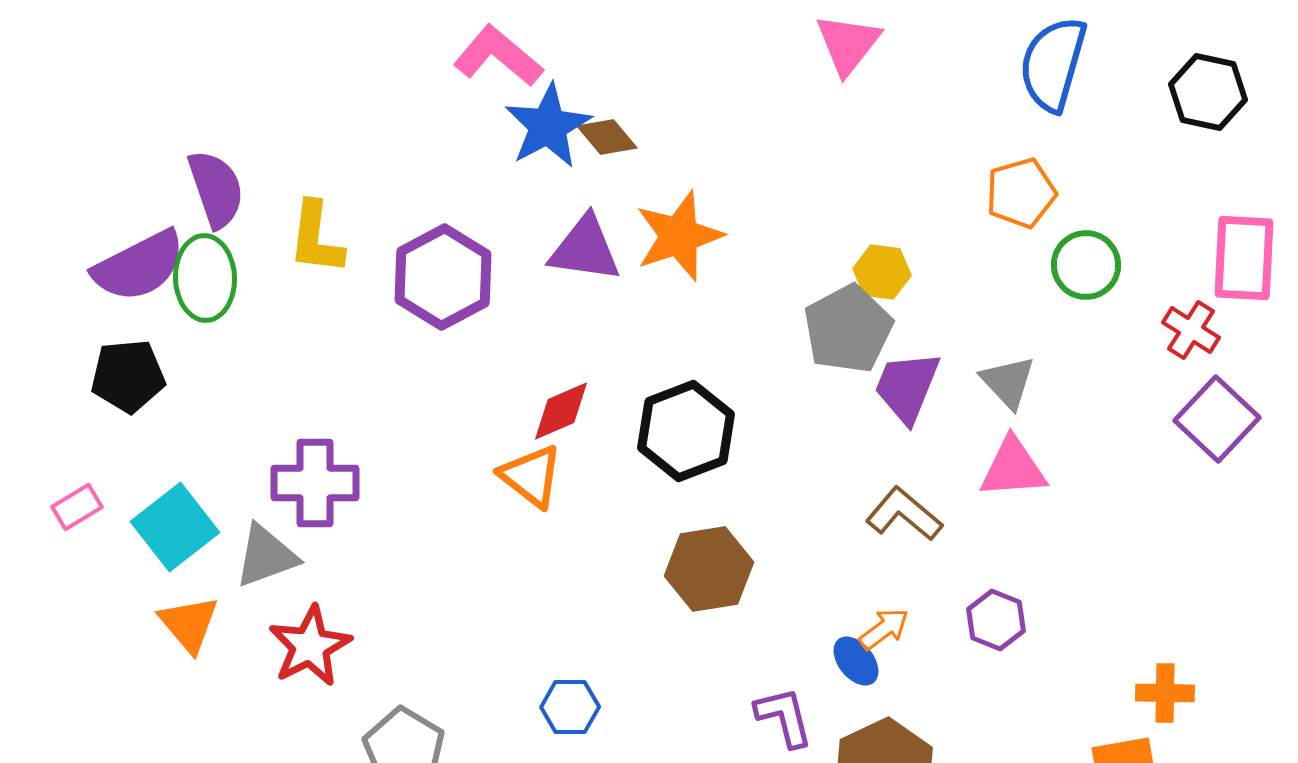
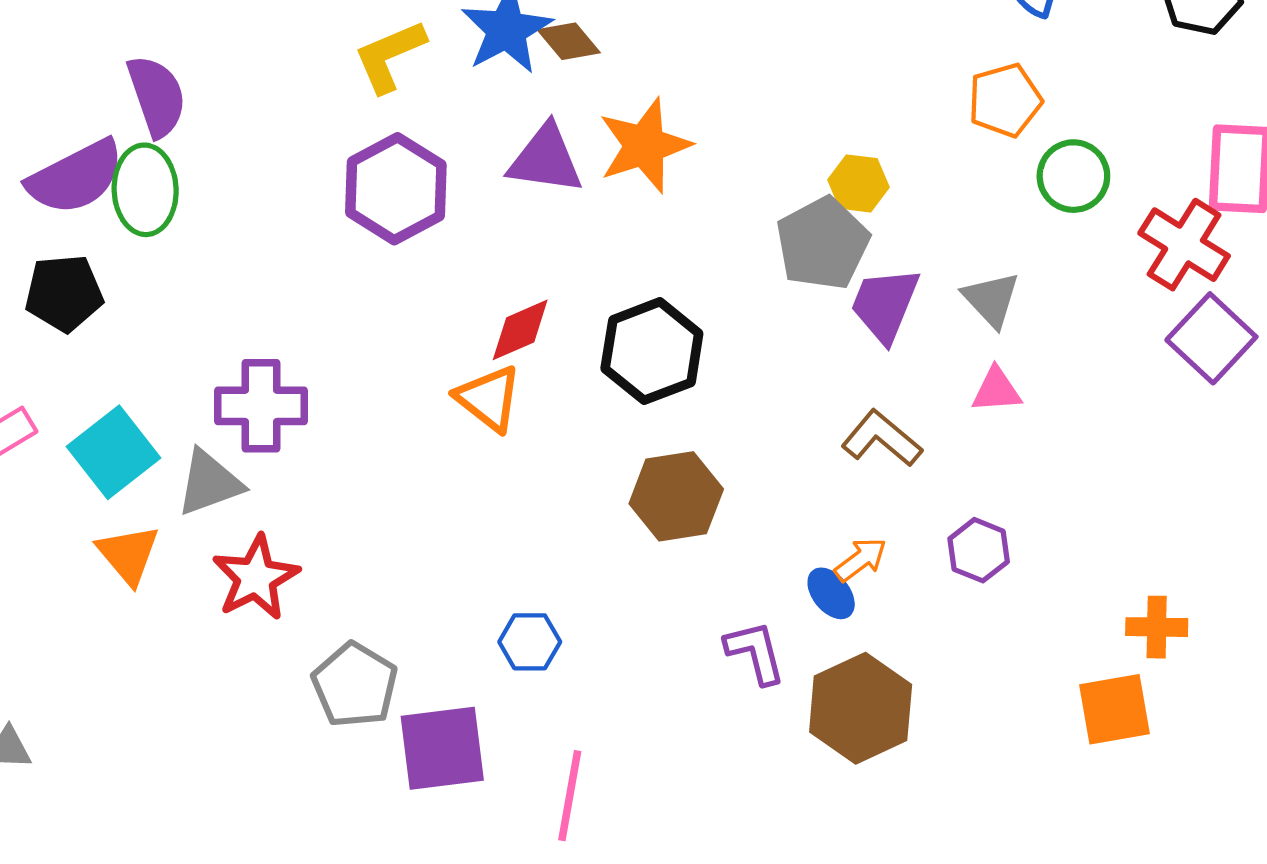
yellow L-shape: (316, 238) -> (390, 56), moved, turned 60
red cross: (1191, 330) -> (1184, 245), size x1.5
pink triangle: (1013, 468) -> (996, 390), size x0.7

